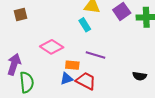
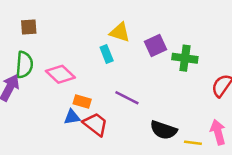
purple line: (95, 55) -> (127, 98), moved
black semicircle: (140, 76) -> (164, 130), size x1.5
green semicircle: (27, 82) -> (24, 65), moved

